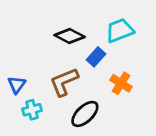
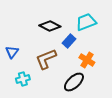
blue triangle: (17, 85) -> (12, 52), moved
black ellipse: (85, 114) -> (74, 82), moved

